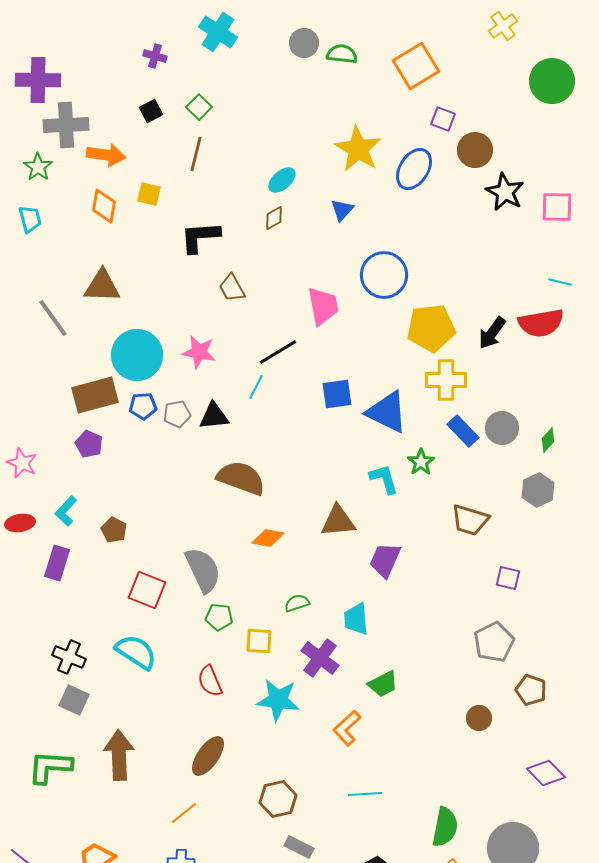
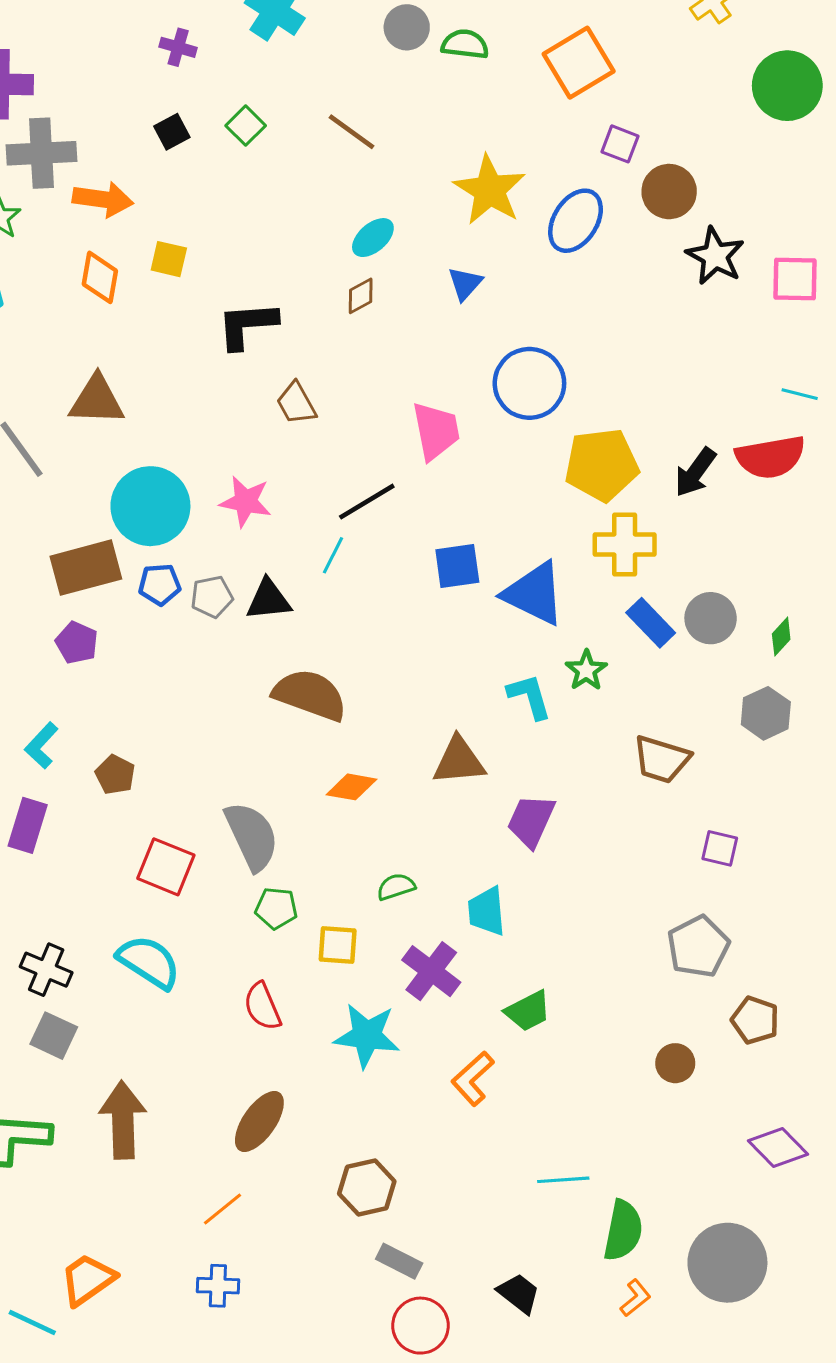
brown line: (196, 154) -> (351, 132), moved, turned -68
cyan line: (365, 794) -> (563, 1180), moved

